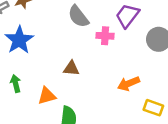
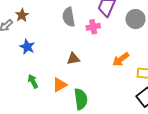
gray semicircle: (78, 16) -> (69, 17), turned 42
blue star: (19, 40) -> (27, 47), size x0.7

